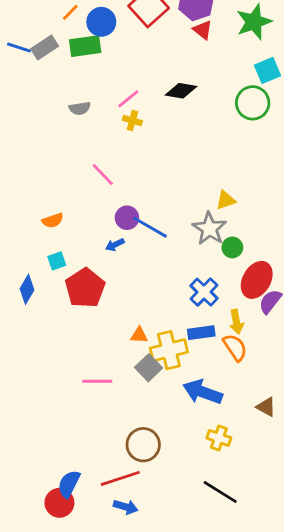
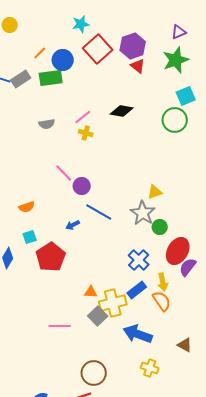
purple circle: (127, 218) -> (82, 186), moved
blue rectangle: (201, 333) -> (137, 290), turned -30

